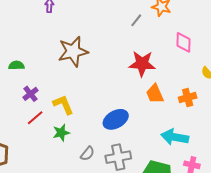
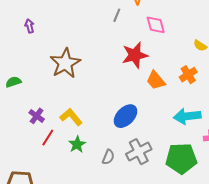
pink diamond: (184, 42) -> (156, 25), moved
green semicircle: (16, 65) -> (13, 82), moved

